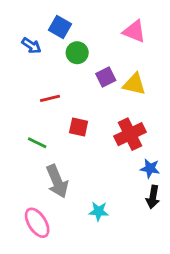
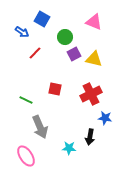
green circle: (77, 53) -> (65, 37), moved
red line: (50, 98) -> (35, 53), moved, turned -32
black arrow: (153, 197) -> (90, 137), moved

